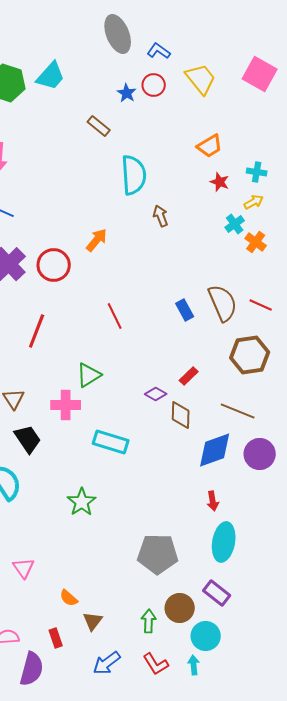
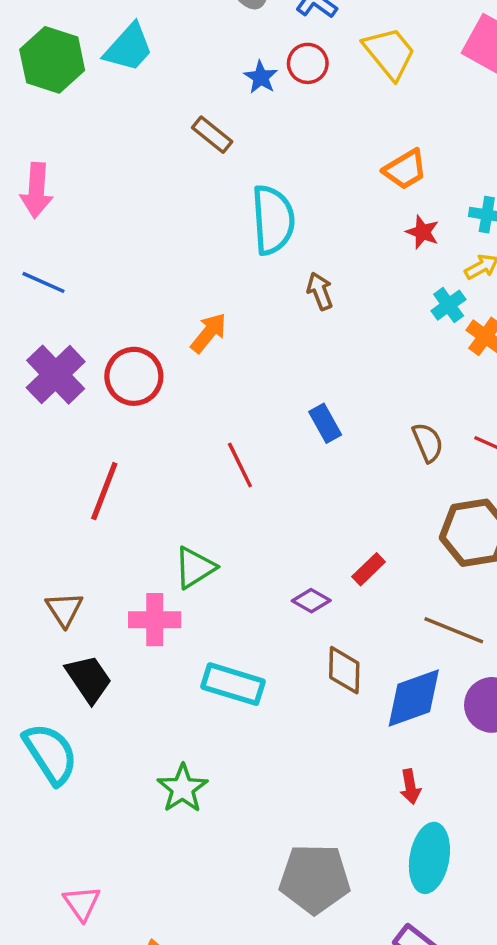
brown semicircle: (223, 303) -> (428, 442), size x0.6
blue rectangle: (185, 310) -> (325, 423), moved
brown diamond: (181, 415) -> (344, 670), moved

